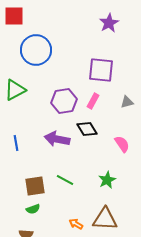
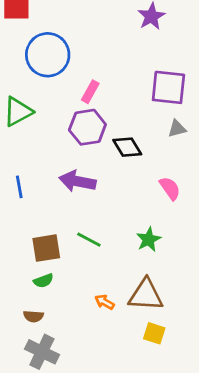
purple square: (101, 70) -> (168, 87), moved
pink rectangle: (93, 101) -> (90, 92), moved
black diamond: (87, 129) -> (127, 147), moved

